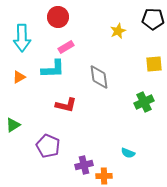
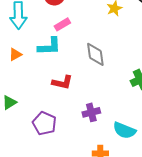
cyan semicircle: (128, 153) -> (124, 130), size x1.6
purple cross: (84, 165) -> (91, 112), moved

